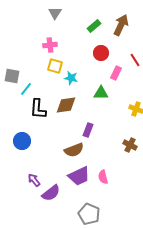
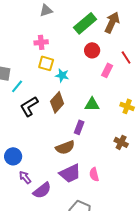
gray triangle: (55, 13) -> (46, 10), turned 40
green rectangle: (94, 26) -> (85, 23), size x1.6
green triangle: (101, 93) -> (92, 104), moved
brown diamond: (66, 105) -> (57, 102), turned -40
black L-shape: (38, 109) -> (29, 106), turned 55
blue circle: (22, 141) -> (13, 156), moved

